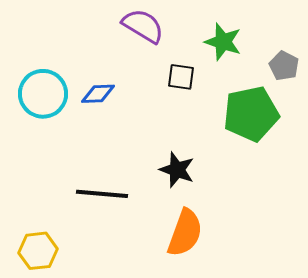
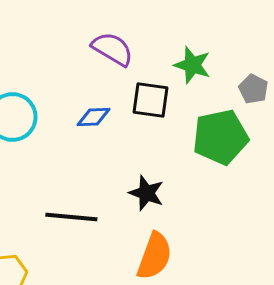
black square: (181, 77) -> (150, 100), size x1.4
blue diamond: (98, 94) -> (93, 117), moved

